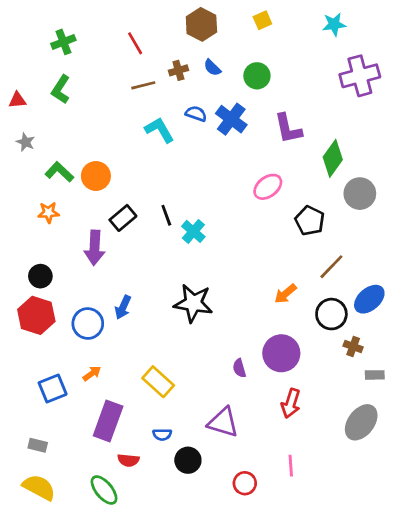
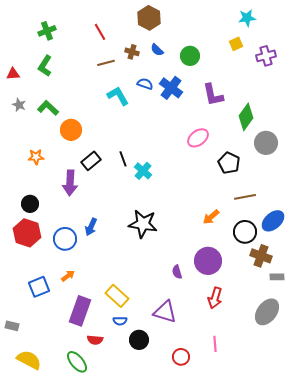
yellow square: (262, 20) -> (236, 44), moved
brown cross: (178, 70) -> (132, 52), turned 32
purple cross: (360, 76) -> (266, 56), size x0.7
green L-shape: (59, 172) -> (48, 108), moved
brown line: (331, 267) -> (245, 197), turned 35
brown cross: (353, 347) -> (261, 256), size x1.5
yellow rectangle: (158, 382) -> (117, 296), moved
gray rectangle: (38, 445) -> (12, 326), moved

